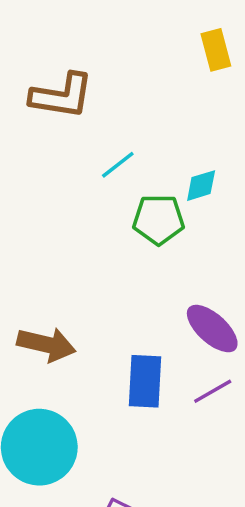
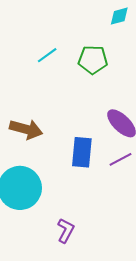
cyan line: (118, 165) -> (47, 55), moved
cyan diamond: (201, 186) -> (119, 16), moved

